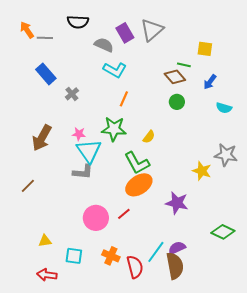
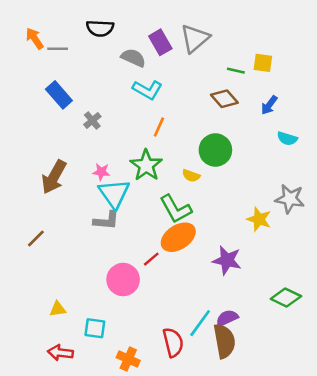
green line: (184, 65) -> (236, 71), moved
green circle: (177, 102) -> (215, 150), moved, size x1.6
green star: (114, 129) -> (146, 165), turned 30
yellow semicircle: (149, 137) -> (191, 176), turned 72
red line: (124, 214) -> (151, 259), moved
orange cross: (111, 256) -> (128, 359), moved

